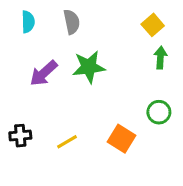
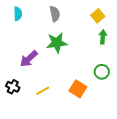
gray semicircle: (72, 22) -> (55, 14), moved
purple arrow: (44, 73) -> (29, 59), moved
black cross: (20, 136) -> (13, 87), turned 32

